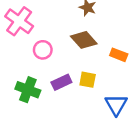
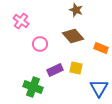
pink cross: (19, 21) -> (21, 21), size x0.7
green cross: (28, 90) -> (33, 87), moved

